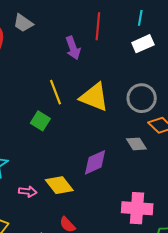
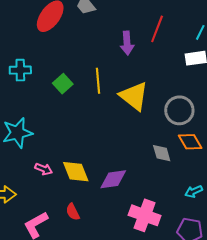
green square: (40, 121) -> (63, 84), moved
purple diamond: (95, 162) -> (113, 179), moved

